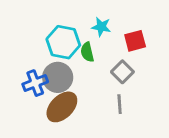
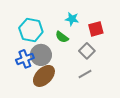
cyan hexagon: (63, 42) -> (31, 30), moved
green semicircle: (87, 52) -> (62, 37), turned -40
gray line: (120, 104) -> (85, 74), turned 64

